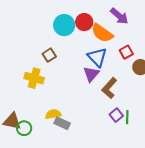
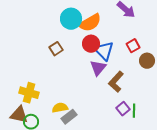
red circle: (84, 22) -> (91, 44), moved
orange semicircle: (102, 33) -> (90, 23), moved, turned -65
yellow cross: (34, 78) -> (29, 93), moved
gray rectangle: (62, 123) -> (69, 117), turned -63

